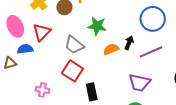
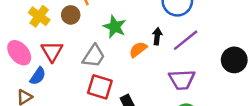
green star: (97, 26) -> (115, 27), turned 30
gray trapezoid: (74, 45) -> (94, 56), turned -80
blue semicircle: (25, 49) -> (38, 76), turned 147

